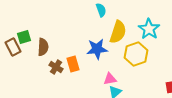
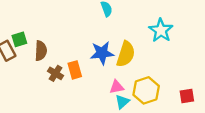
yellow semicircle: (118, 32) -> (126, 54), moved
yellow hexagon: (136, 54) -> (146, 90), moved

